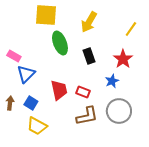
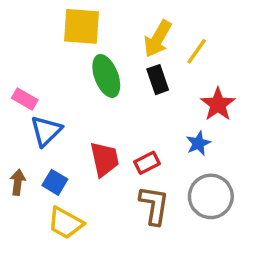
yellow line: (131, 29) -> (197, 51), moved
black rectangle: (89, 56) -> (158, 80), moved
red rectangle: (83, 92) -> (147, 163), turned -48
brown L-shape: (87, 116) -> (154, 205), turned -70

